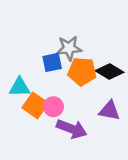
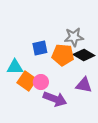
gray star: (69, 48) -> (74, 37), moved

